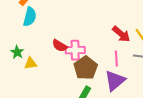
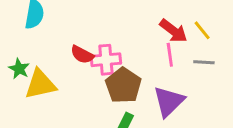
pink line: (116, 59) -> (170, 55), moved
yellow triangle: (31, 63) -> (40, 84), size x1.6

